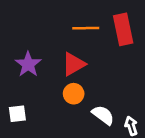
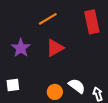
orange line: (86, 28) -> (48, 19), moved, turned -30
orange circle: (74, 94) -> (55, 92), moved

